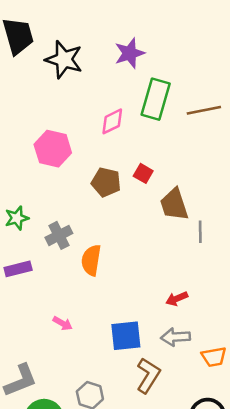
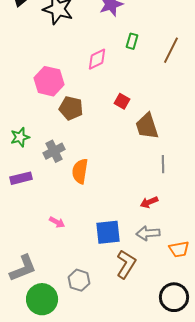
green rectangle: (156, 99) -> (132, 41), size x0.5
brown line: (204, 110) -> (171, 50), turned -52
brown pentagon: (106, 182) -> (71, 108), moved
gray line: (200, 232) -> (163, 164), moved

